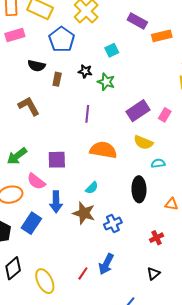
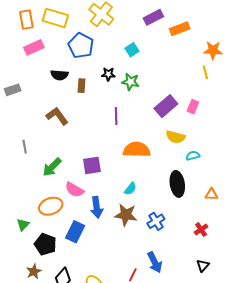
purple rectangle: (137, 21) -> (153, 17), turned -48
blue arrow: (106, 264) -> (155, 262), turned -45

